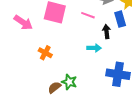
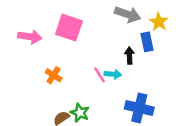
pink line: (88, 15) -> (100, 75), moved, turned 32
pink arrow: (23, 22) -> (30, 37), turned -30

